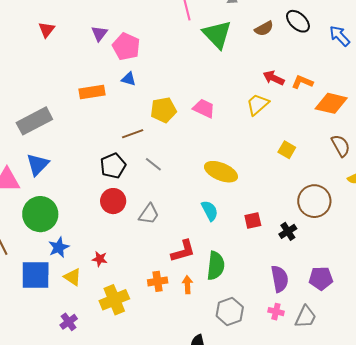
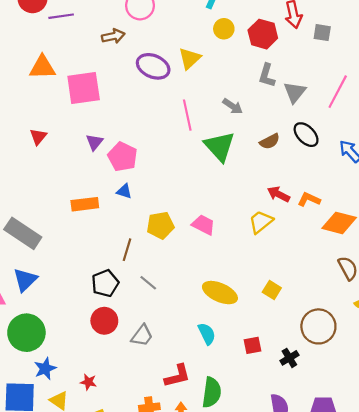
gray rectangle: (34, 121) -> (23, 233), turned 60
brown line: (133, 134) -> (127, 250), turned -55
yellow square: (287, 150) -> (272, 290), moved

